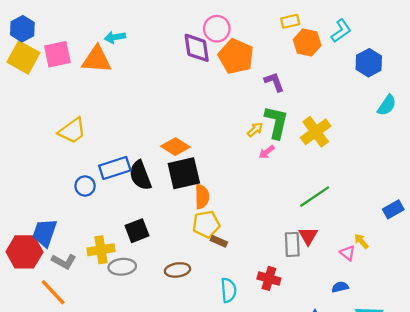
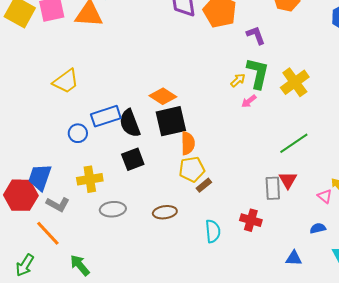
black square: (137, 231) -> (133, 159), moved
brown rectangle: (219, 241) -> (204, 185), turned -63
yellow cross: (101, 250) -> (90, 179), moved

